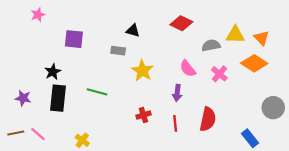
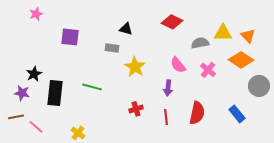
black star: (53, 72) -> (34, 74), moved
gray circle: (273, 108) -> (259, 86), moved
brown line: (16, 133) -> (16, 117), moved
blue rectangle: (250, 138) -> (237, 114), moved

